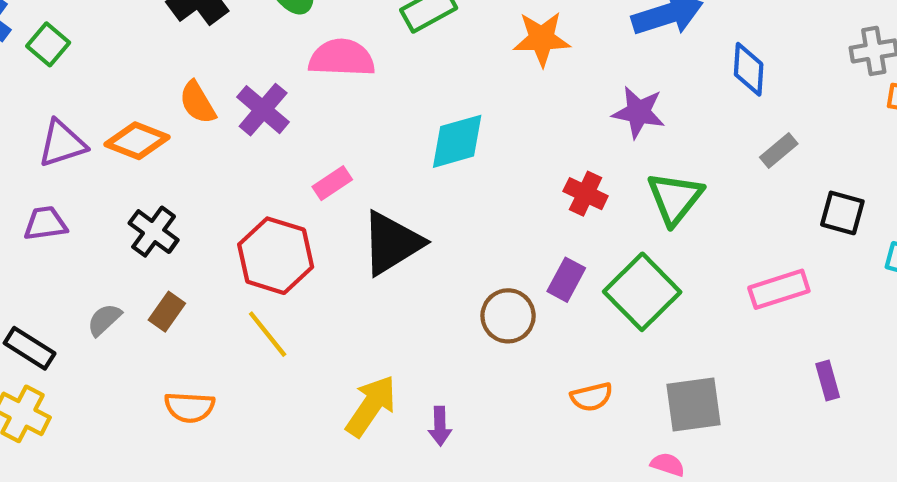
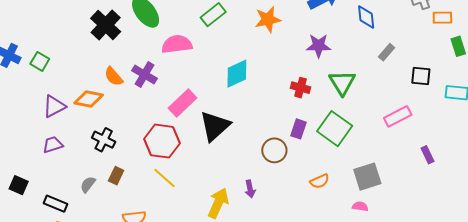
pink rectangle: (332, 183) -> (182, 103), size x1.6
purple arrow: (440, 426) -> (250, 189), moved

